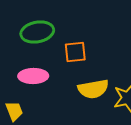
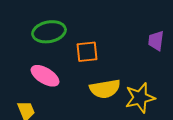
pink ellipse: (33, 76) -> (45, 76), turned 32

